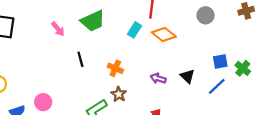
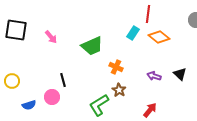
green trapezoid: (93, 21) -> (92, 46), moved
pink arrow: (58, 29) -> (51, 37), moved
black line: (80, 59) -> (63, 80), moved

